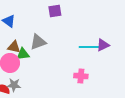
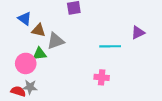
purple triangle: (103, 45) -> (138, 32), moved
brown triangle: (14, 47) -> (39, 30), moved

